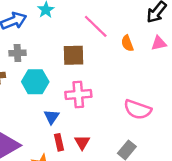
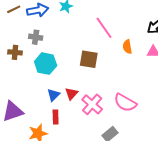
brown square: (73, 55) -> (89, 59), moved
pink cross: (78, 94) -> (92, 104), moved, turned 35
red triangle: (82, 142) -> (71, 94), moved

